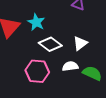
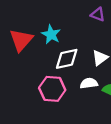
white diamond: (50, 44) -> (67, 59), turned -50

